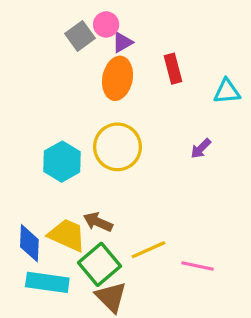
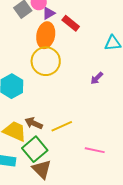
red rectangle: (173, 69) -> (71, 23), moved, turned -36
yellow circle: (118, 147) -> (46, 61), moved
yellow line: (149, 250) -> (62, 126), moved

